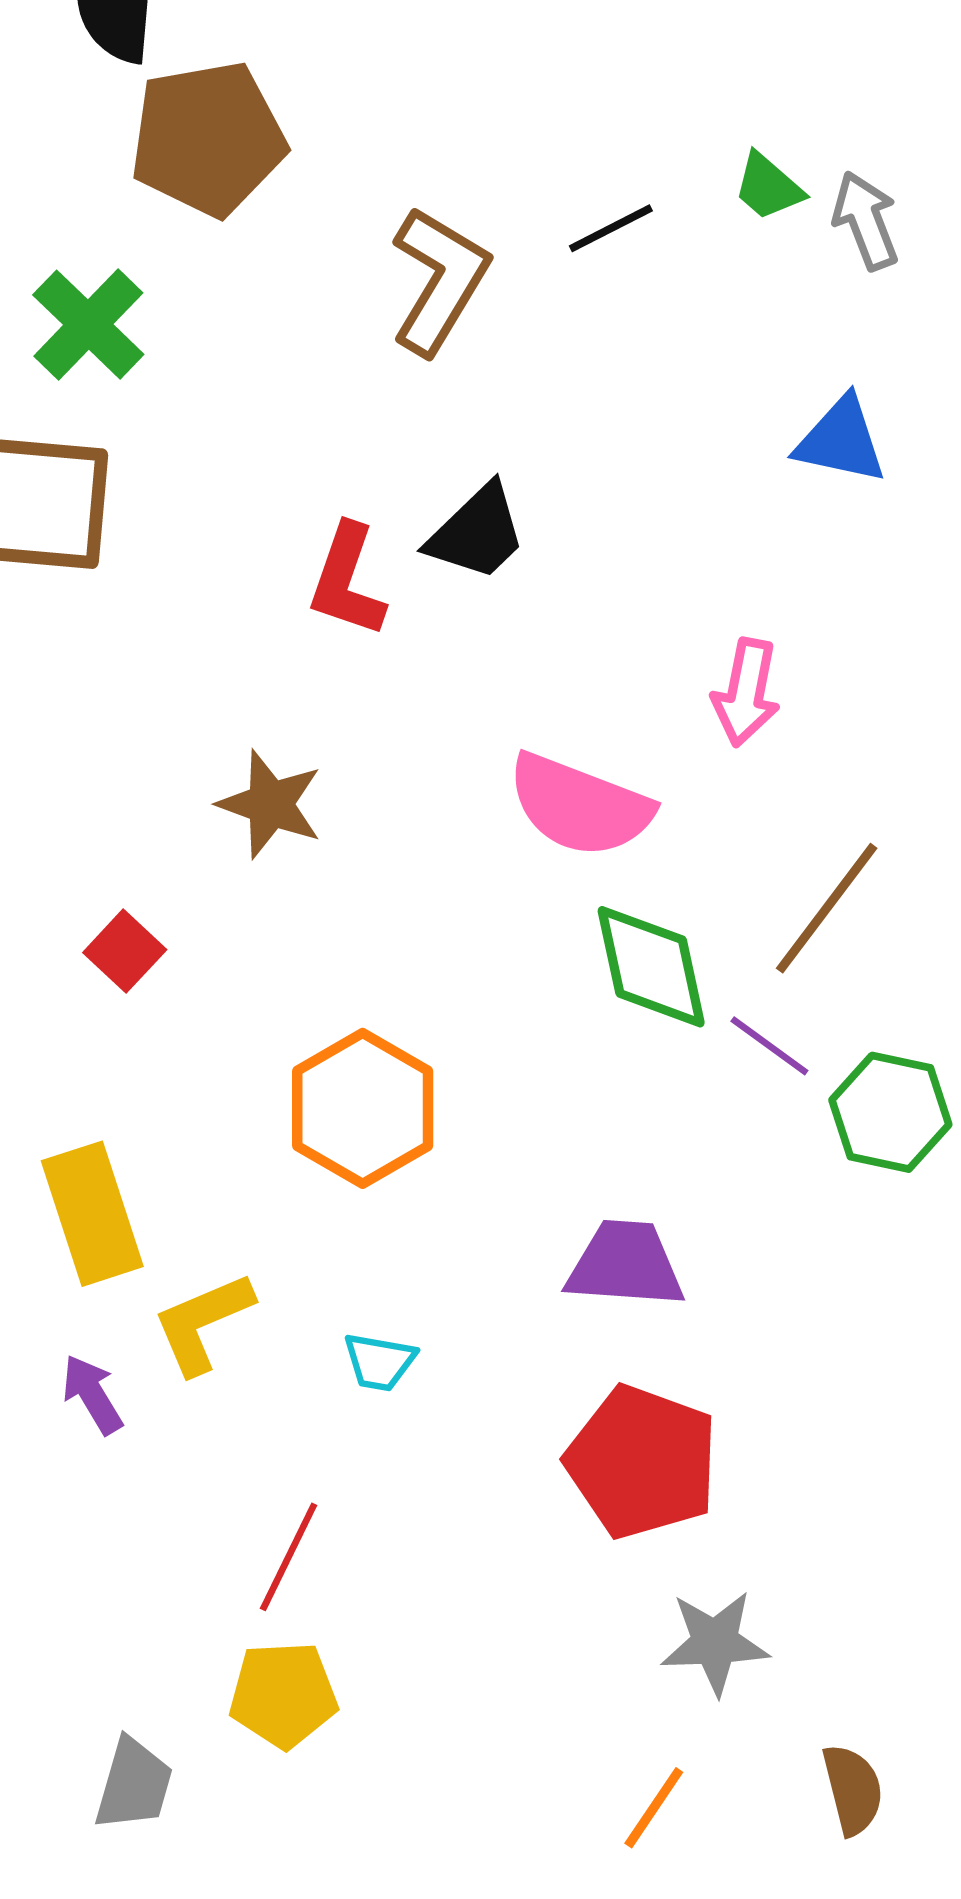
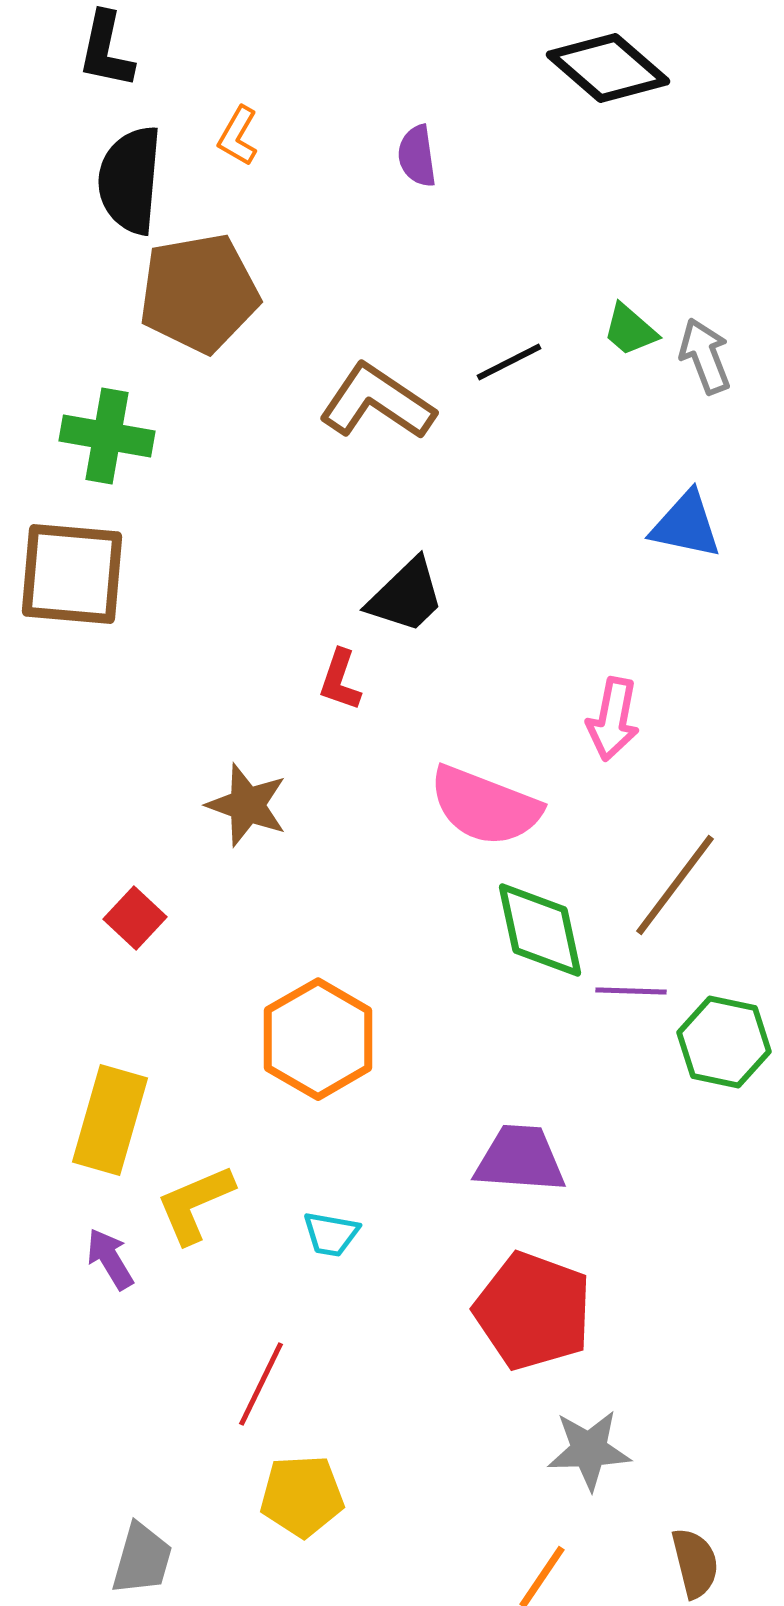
brown L-shape: (439, 280) -> (377, 402), turned -87
green cross: (88, 325) -> (107, 436), turned -34
red L-shape: (347, 581) -> (340, 680), moved, size x0.7
purple line: (769, 1046) -> (631, 991), turned -34
yellow rectangle: (92, 1214) -> (110, 1120), turned 34
yellow pentagon: (283, 1695) -> (302, 1496), moved

